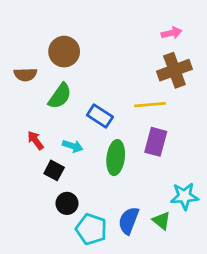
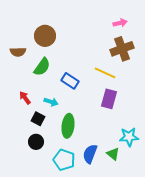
yellow line: (150, 105) -> (105, 73), turned 30
green ellipse: (116, 158) -> (68, 126), moved
black circle: (67, 203) -> (36, 142), moved

